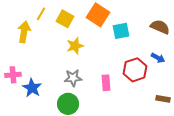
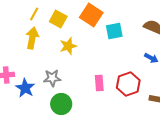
yellow arrow: (24, 32) -> (32, 38), moved
red hexagon: (135, 70) -> (128, 84), moved
gray star: (73, 78) -> (52, 78), moved

